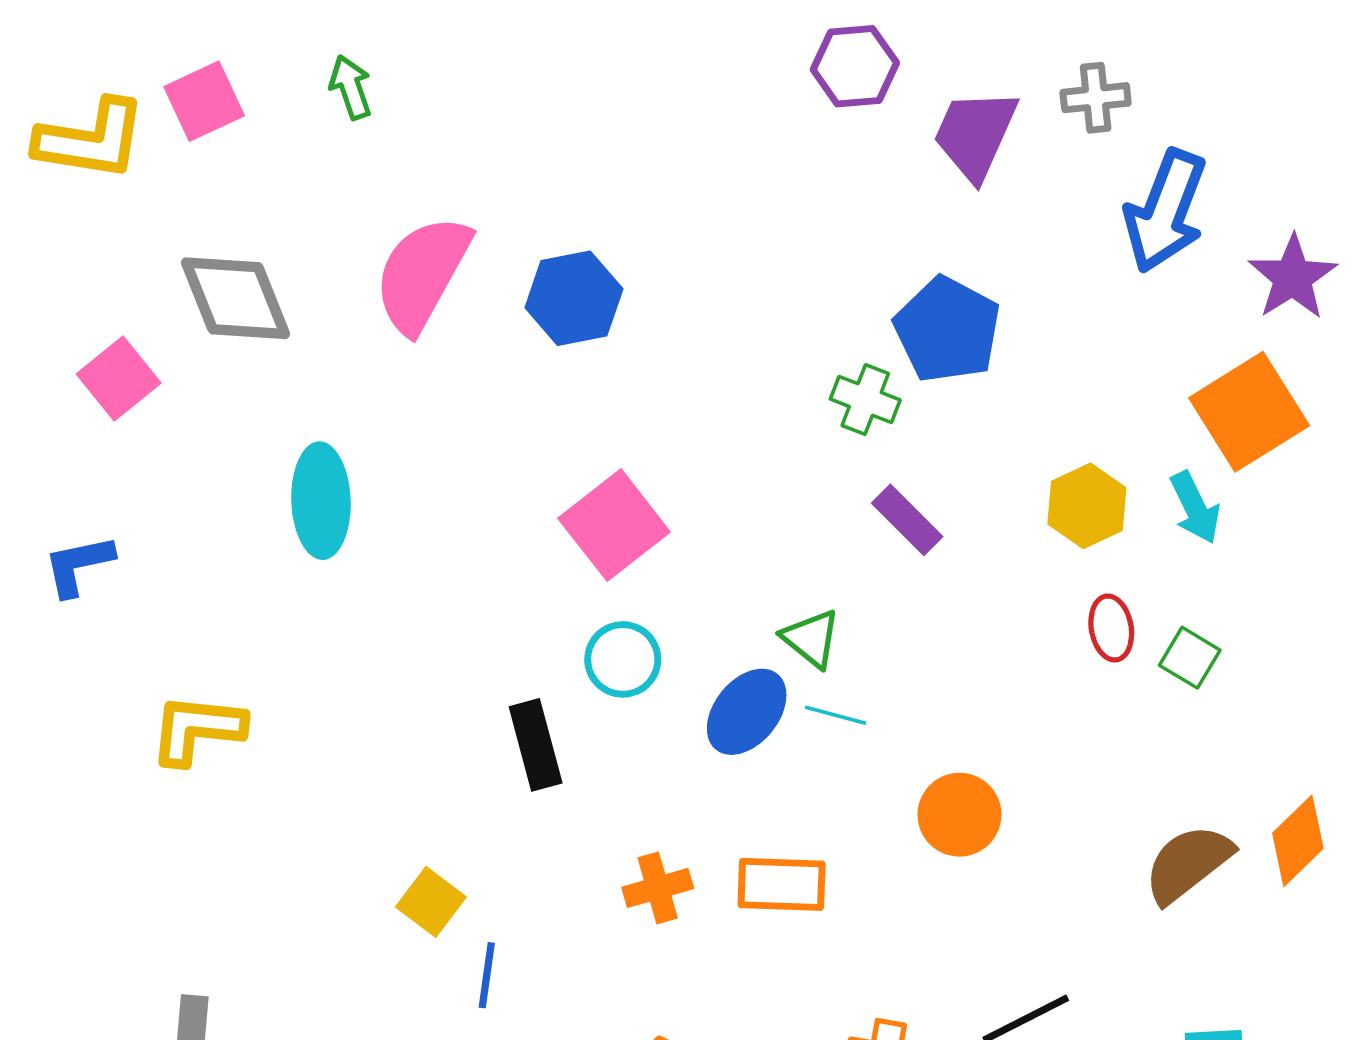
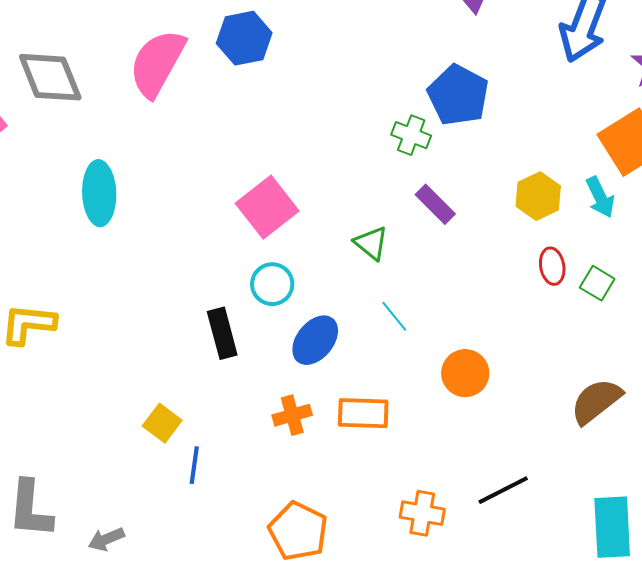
blue hexagon: (574, 298) -> (244, 38), moved
green triangle: (811, 638) -> (371, 243), moved
blue ellipse: (747, 712) -> (315, 340), moved
cyan line: (836, 715) -> (394, 316), turned 36

